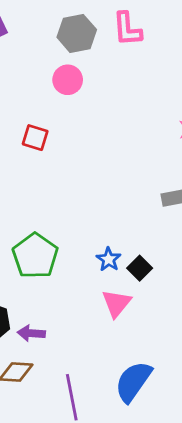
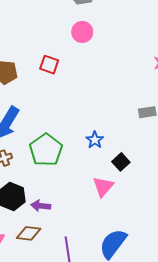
pink circle: (68, 80) -> (82, 32), moved
blue star: (109, 259) -> (95, 140), moved

